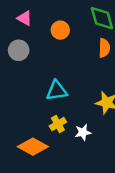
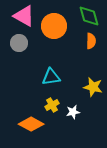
pink triangle: (25, 18) -> (24, 16), size x1.6
orange circle: (60, 30) -> (54, 26), size x1.6

